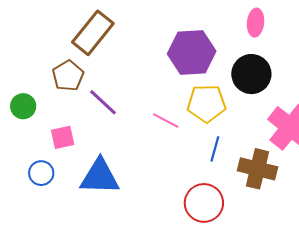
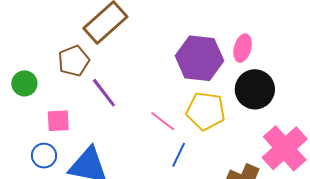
pink ellipse: (256, 23) -> (243, 48), moved
blue line: (215, 149) -> (179, 155), moved
blue circle: (41, 173) -> (44, 156), moved

